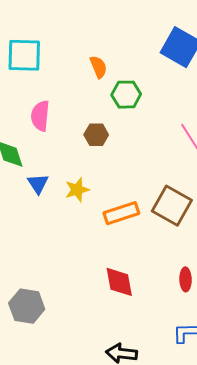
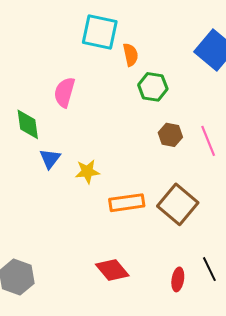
cyan square: (24, 55) -> (100, 32), moved
brown hexagon: (96, 135) -> (170, 135), moved
red diamond: (119, 282) -> (112, 270), turned -40

